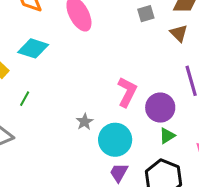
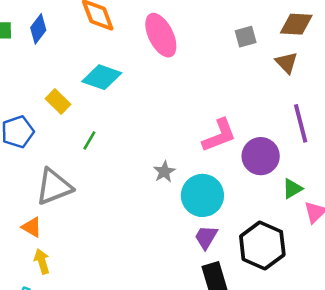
pink L-shape: (127, 92) -> (219, 135), turned 40
green triangle: (167, 136) -> (292, 189), moved

